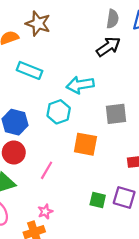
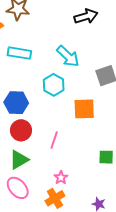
black arrow: (108, 47) -> (86, 16), turned 30
cyan arrow: (80, 85) -> (68, 56), turned -115

